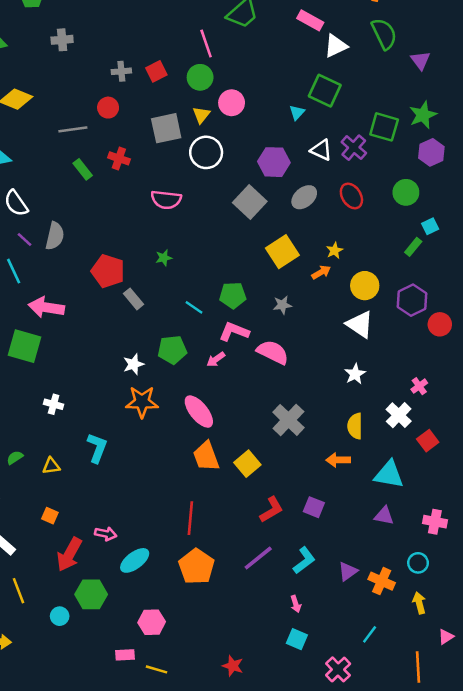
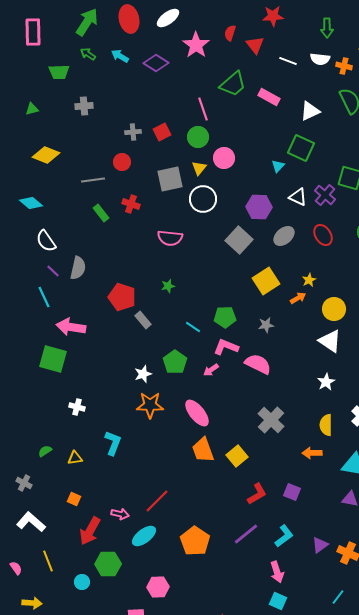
pink rectangle: (310, 20) -> (269, 97), moved
green pentagon: (172, 350) -> (175, 362), turned -30
red line: (190, 518) -> (157, 501), moved, turned 40
pink arrow: (296, 604) -> (277, 572), size x1.5

